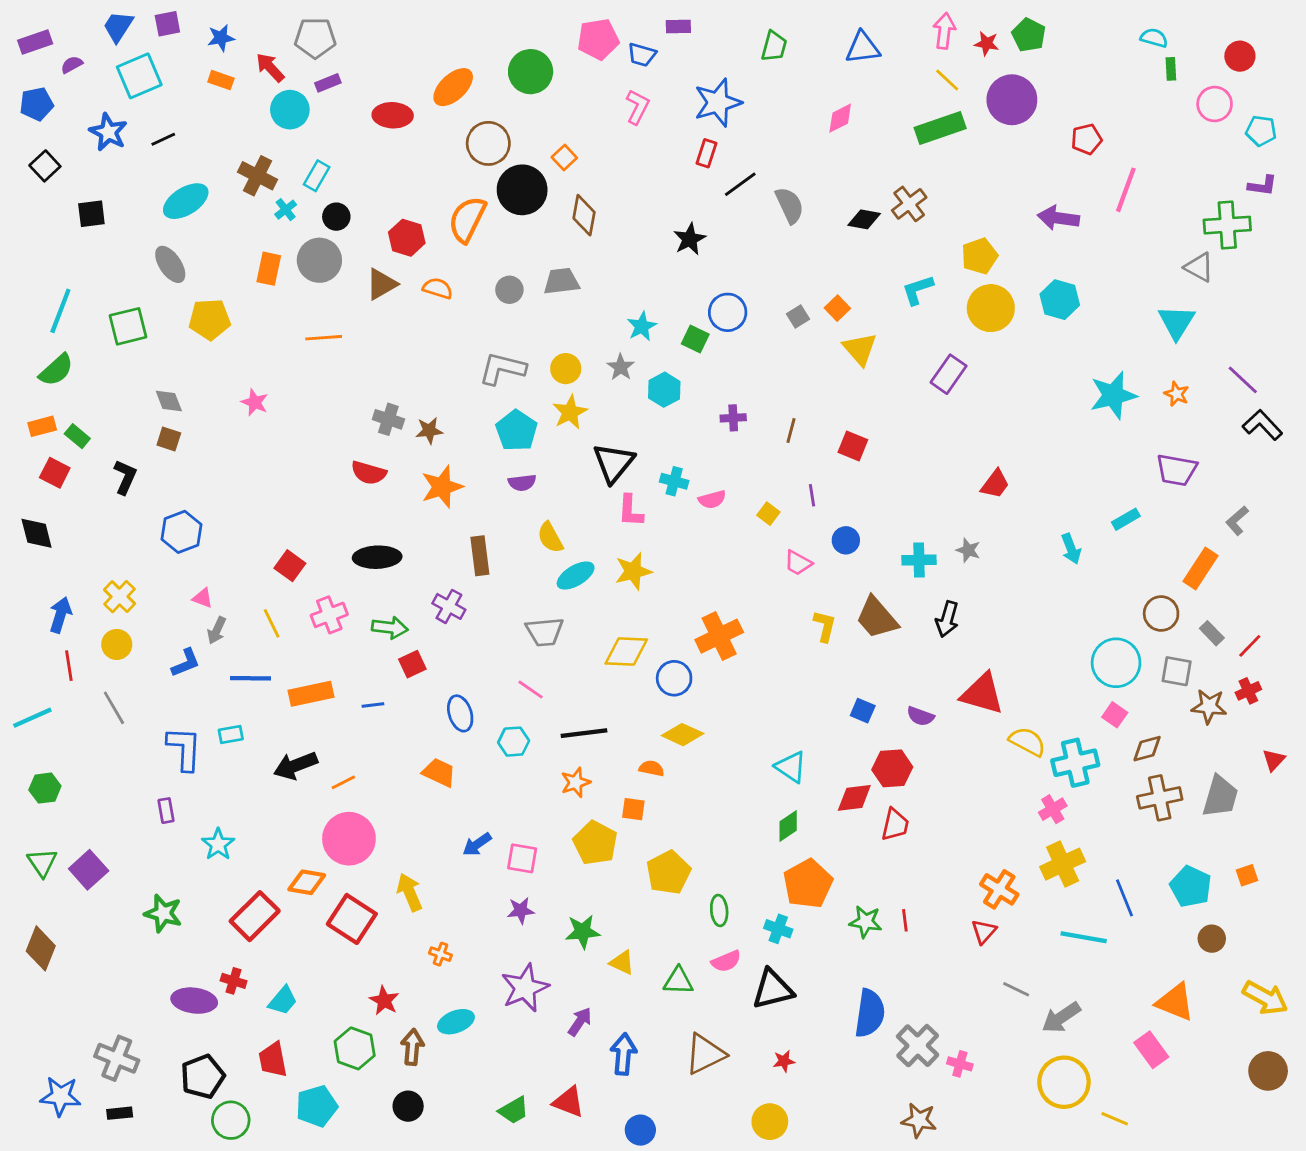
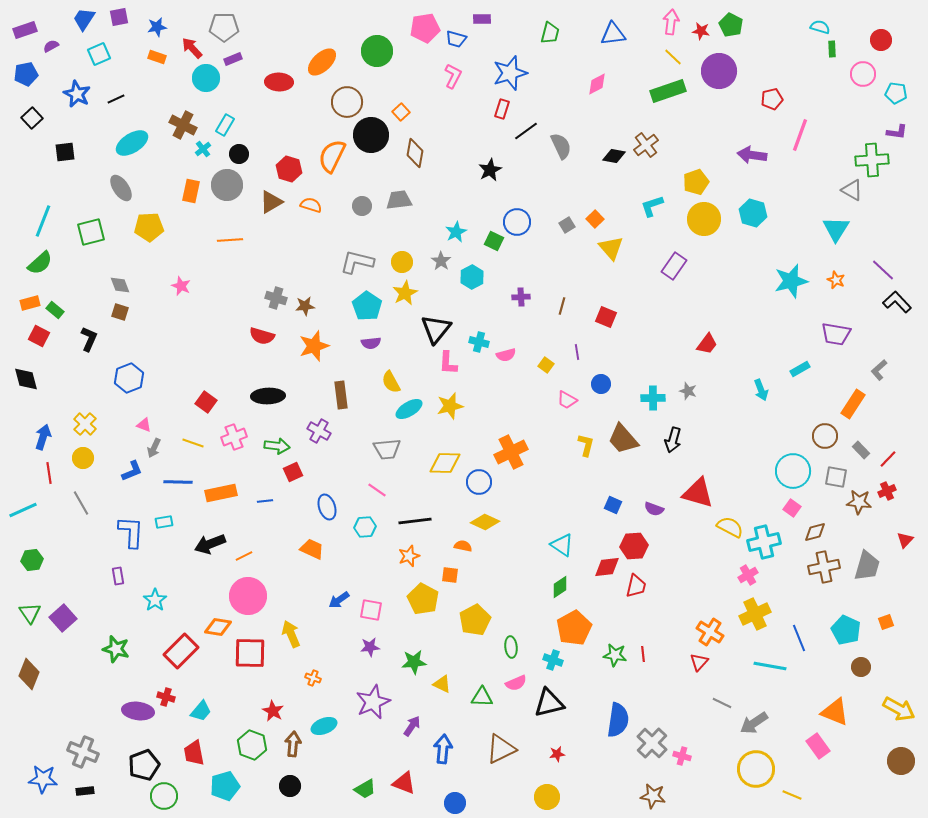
cyan square: (139, 76) -> (99, 54), size x0.7
yellow line: (272, 623) -> (193, 443), turned -45
red square: (352, 919) -> (250, 653), turned -32

